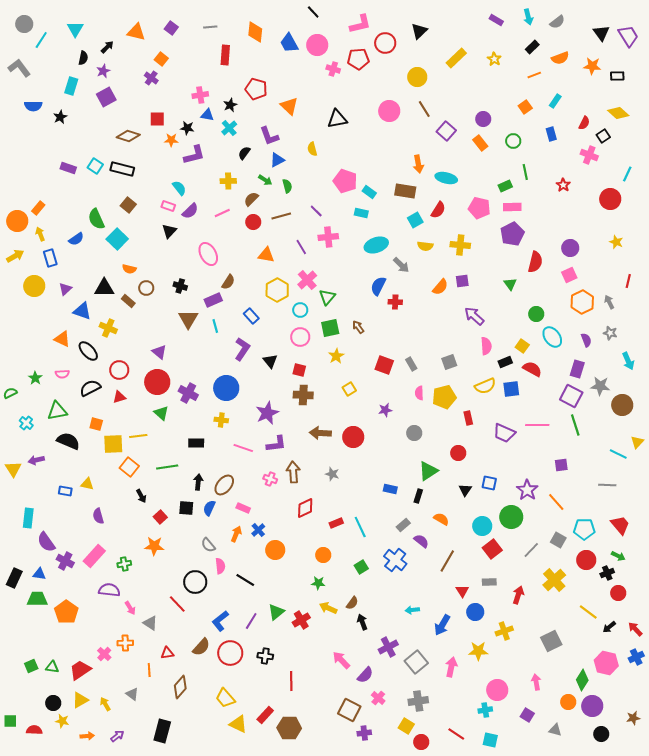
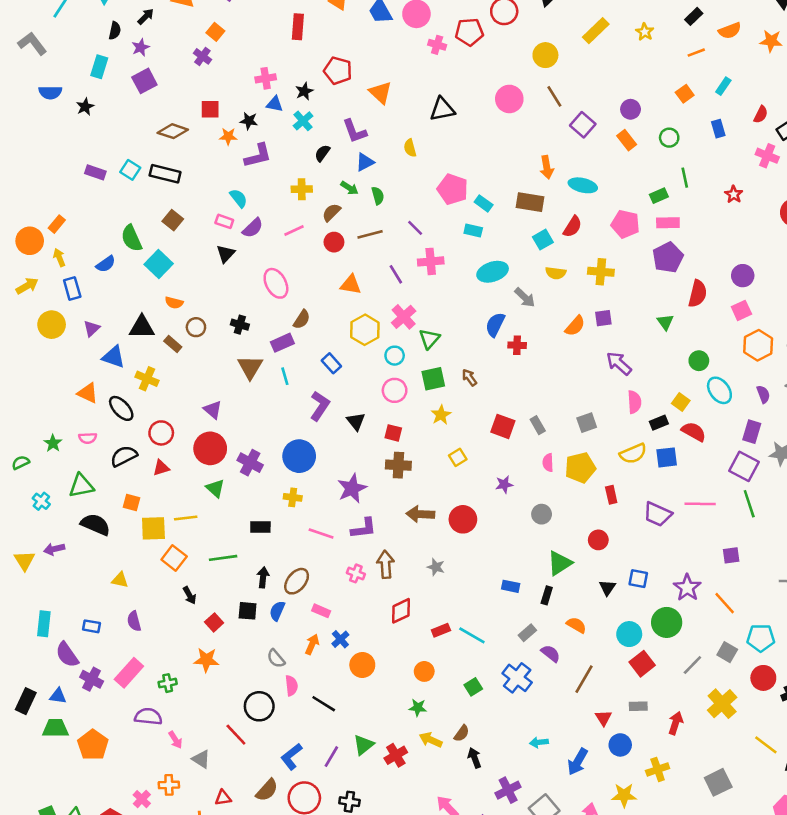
blue rectangle: (65, 491) -> (92, 626), moved
cyan line: (360, 527) -> (472, 635), turned -35

